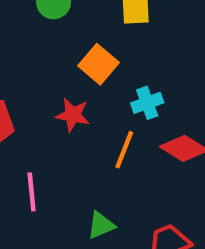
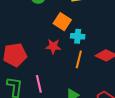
cyan cross: (147, 103) -> (78, 36), moved, turned 32

